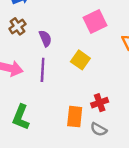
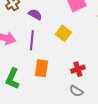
purple semicircle: (45, 38) -> (35, 14), turned -40
orange rectangle: (75, 117) -> (42, 68), moved

